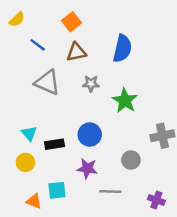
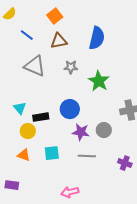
yellow circle: (25, 162) -> (28, 131), moved
purple star: (87, 168) -> (81, 132), moved
cyan square: (57, 190) -> (52, 153), moved
orange triangle: (34, 201) -> (24, 155), moved

